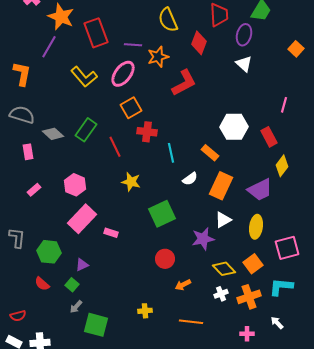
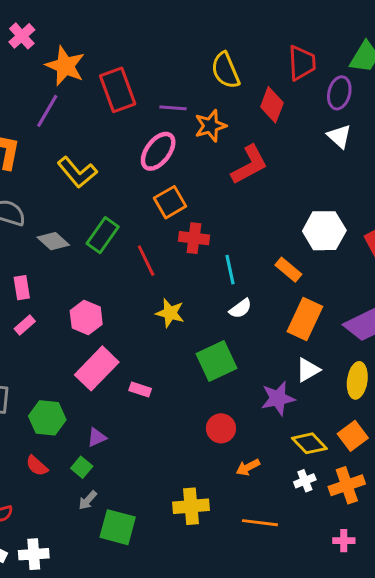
yellow L-shape: (84, 77) -> (77, 172), moved
pink rectangle: (28, 152) -> (22, 288), moved
white semicircle: (190, 179) -> (240, 309), moved
yellow cross: (145, 311) -> (191, 506), size x1.6

